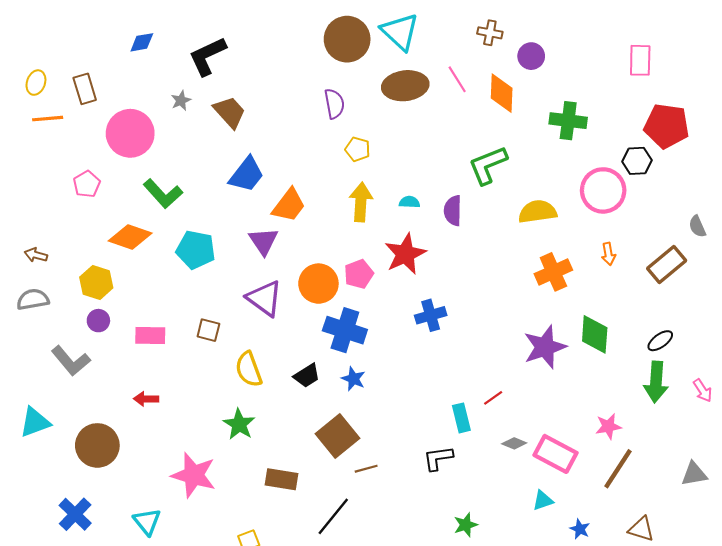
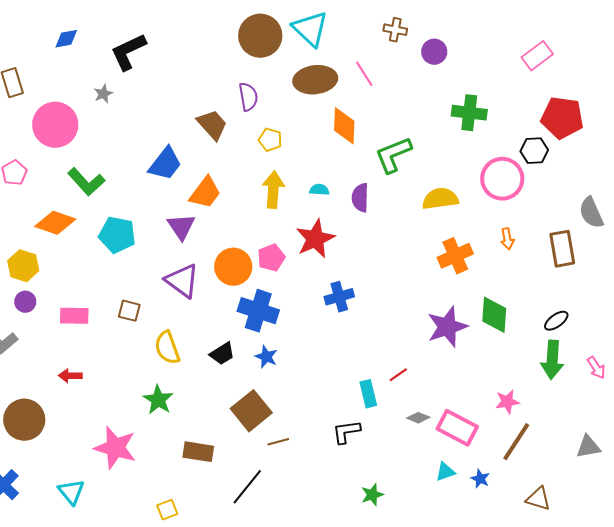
pink rectangle: (640, 60) -> (537, 56), turned 52
orange diamond: (502, 93) -> (344, 126), moved
brown trapezoid: (230, 112) -> (212, 125), moved
gray semicircle: (697, 226) -> (591, 213), size x1.5
brown rectangle: (667, 265) -> (562, 249), turned -60
blue star: (580, 529) -> (480, 479), moved

